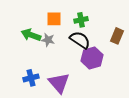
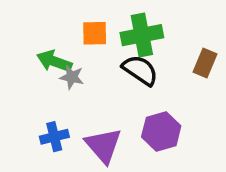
green cross: (81, 20) -> (142, 35), size x1.6
gray star: (48, 40) -> (72, 77), moved
purple hexagon: (92, 58) -> (161, 131), moved

